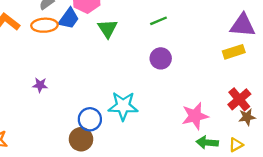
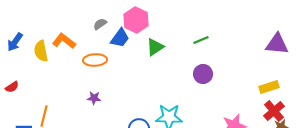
orange ellipse: (44, 25) -> (95, 60), moved
green triangle: (108, 29) -> (155, 47), turned 30
yellow rectangle: (234, 52) -> (269, 87), moved

